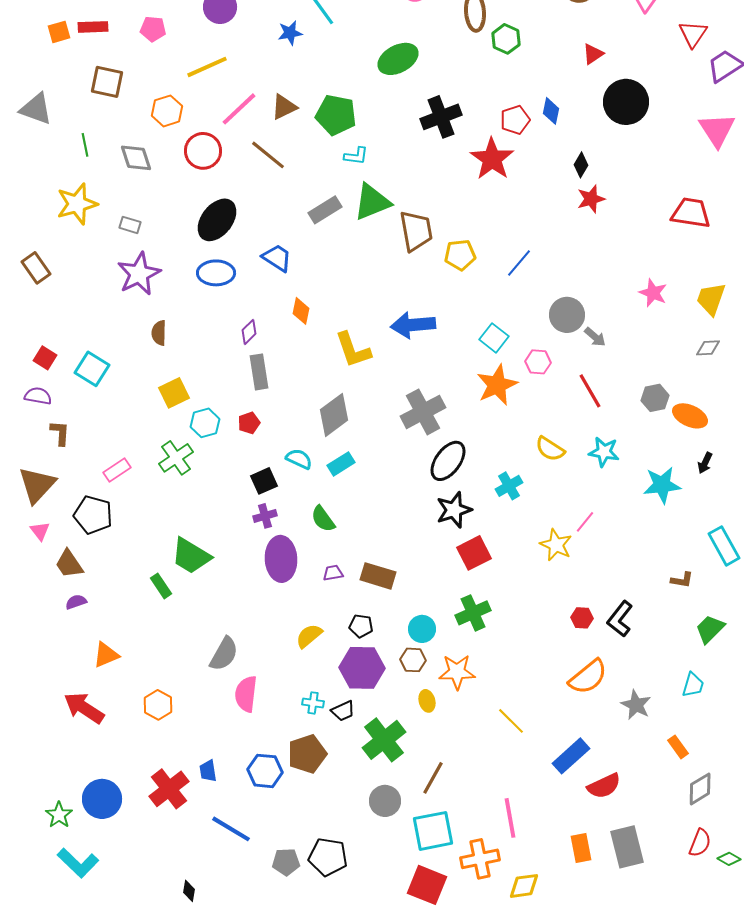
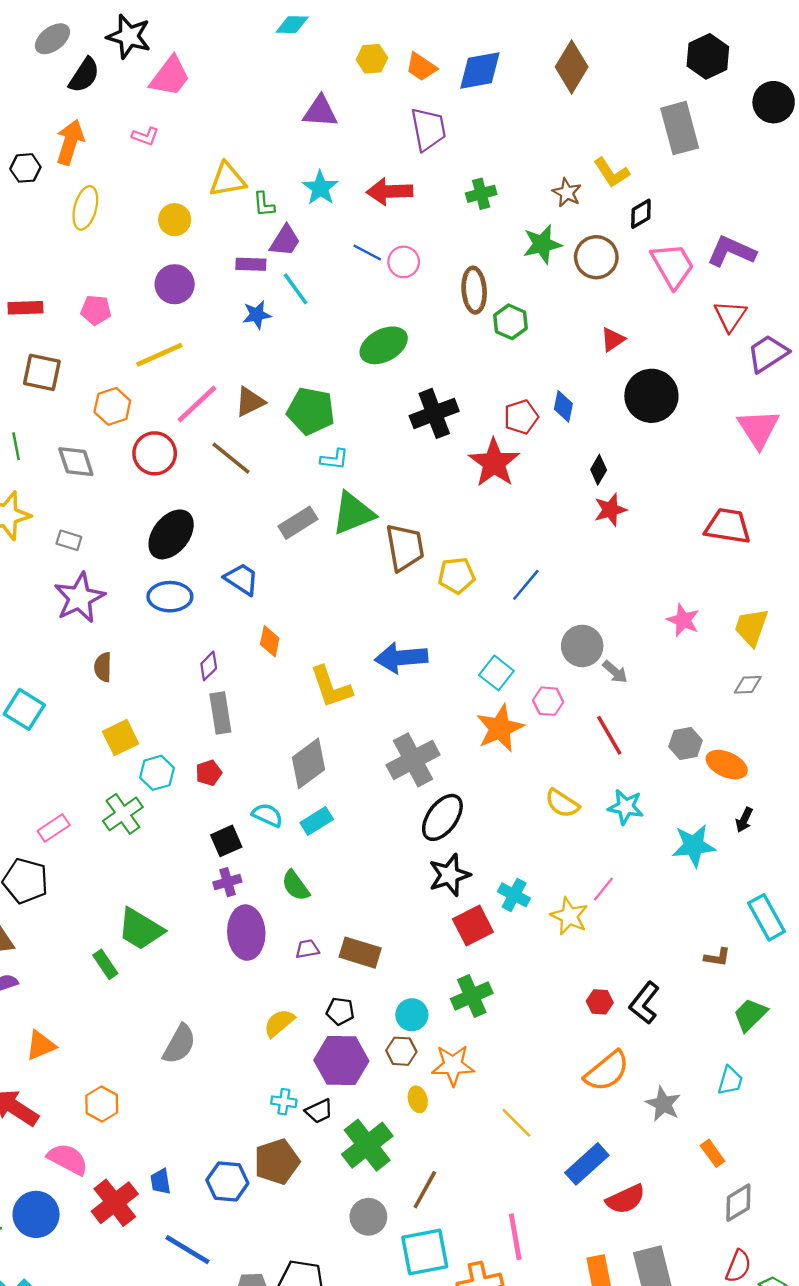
cyan cross: (509, 486) -> (514, 895), moved, turned -32
pink semicircle: (246, 694) -> (68, 1159), moved, turned 111

